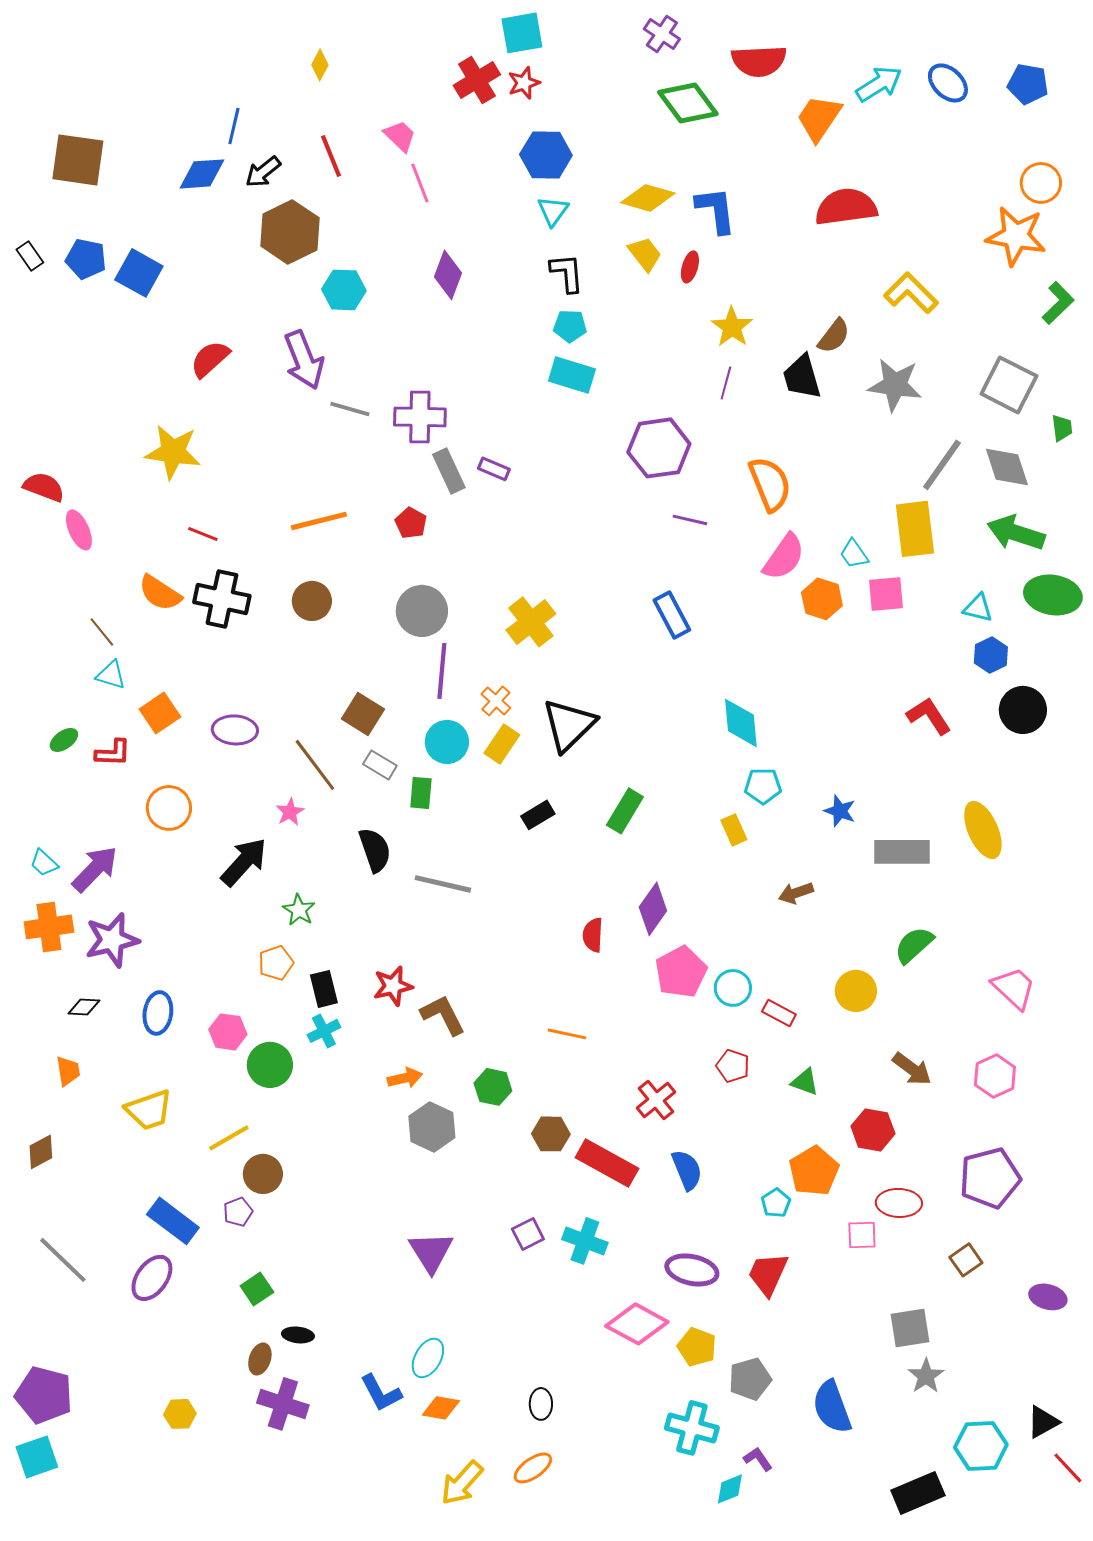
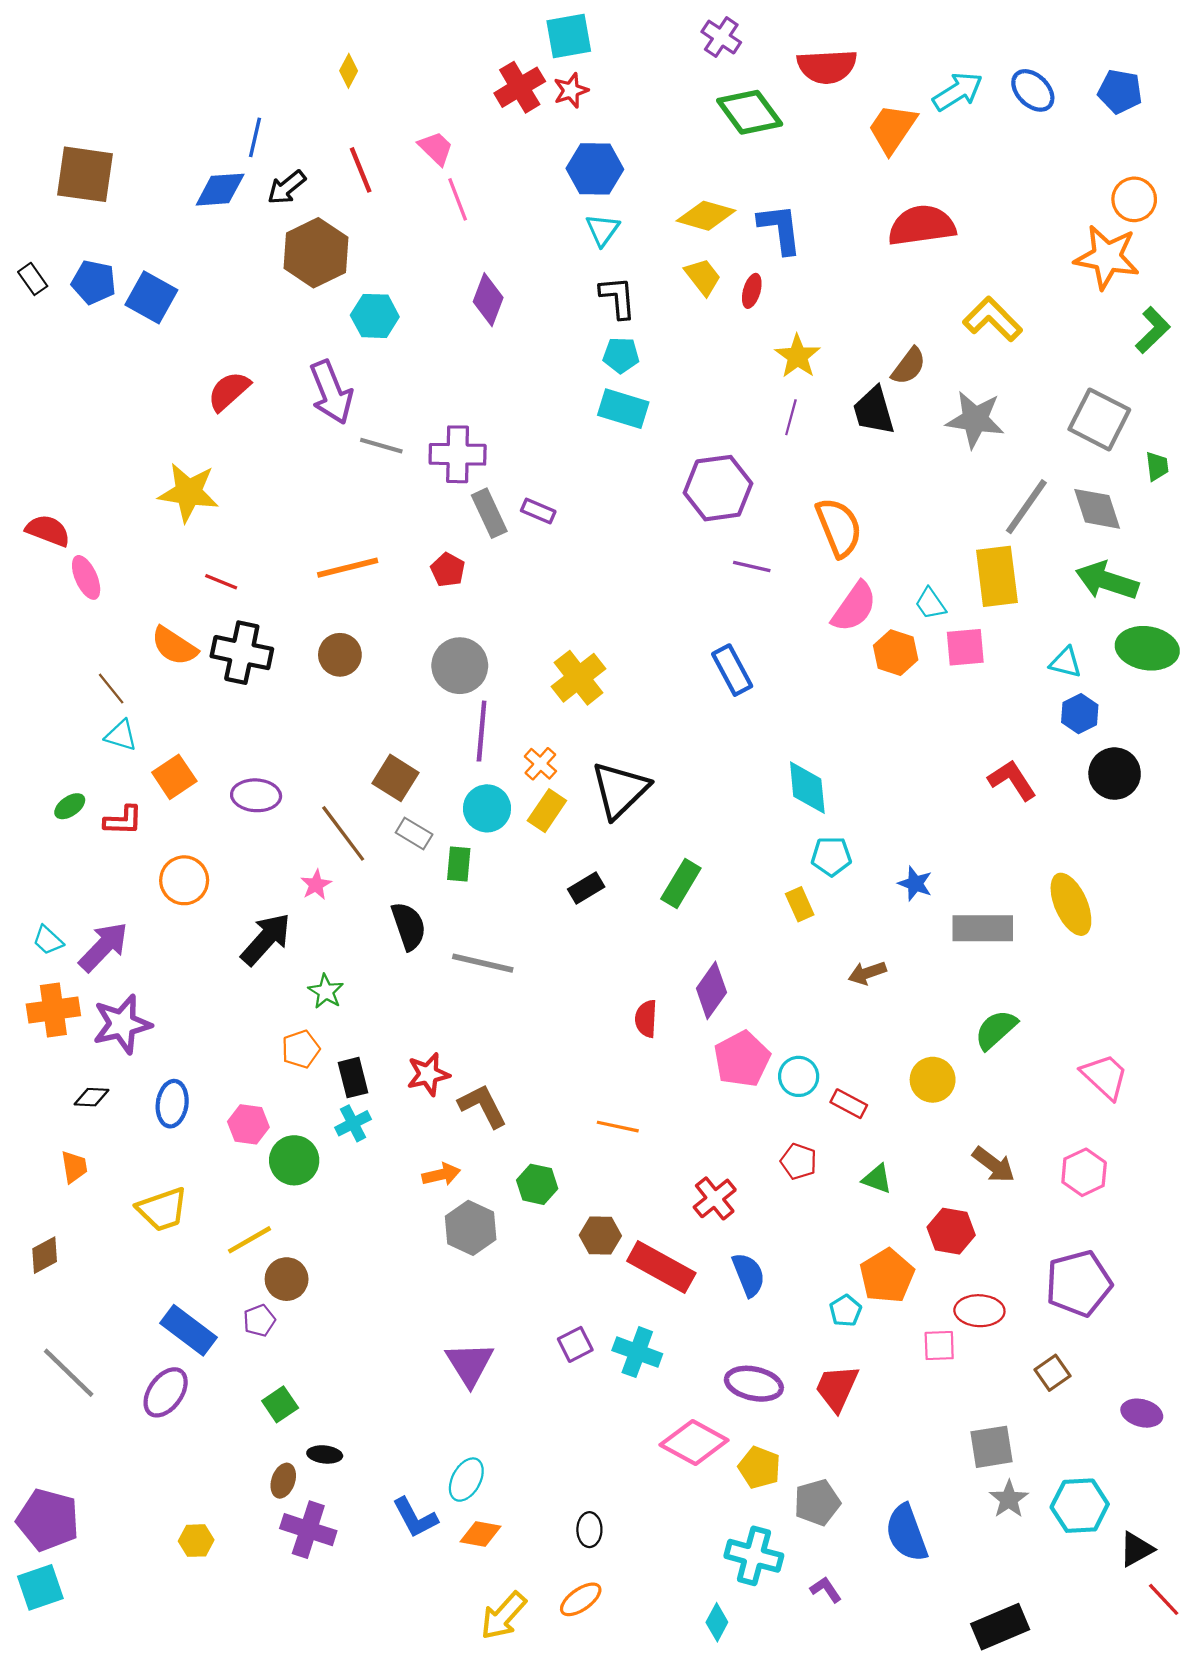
cyan hexagon: (981, 1446) -> (1080, 1506), moved
cyan diamond: (730, 1489) -> (717, 1622), moved, turned -40

